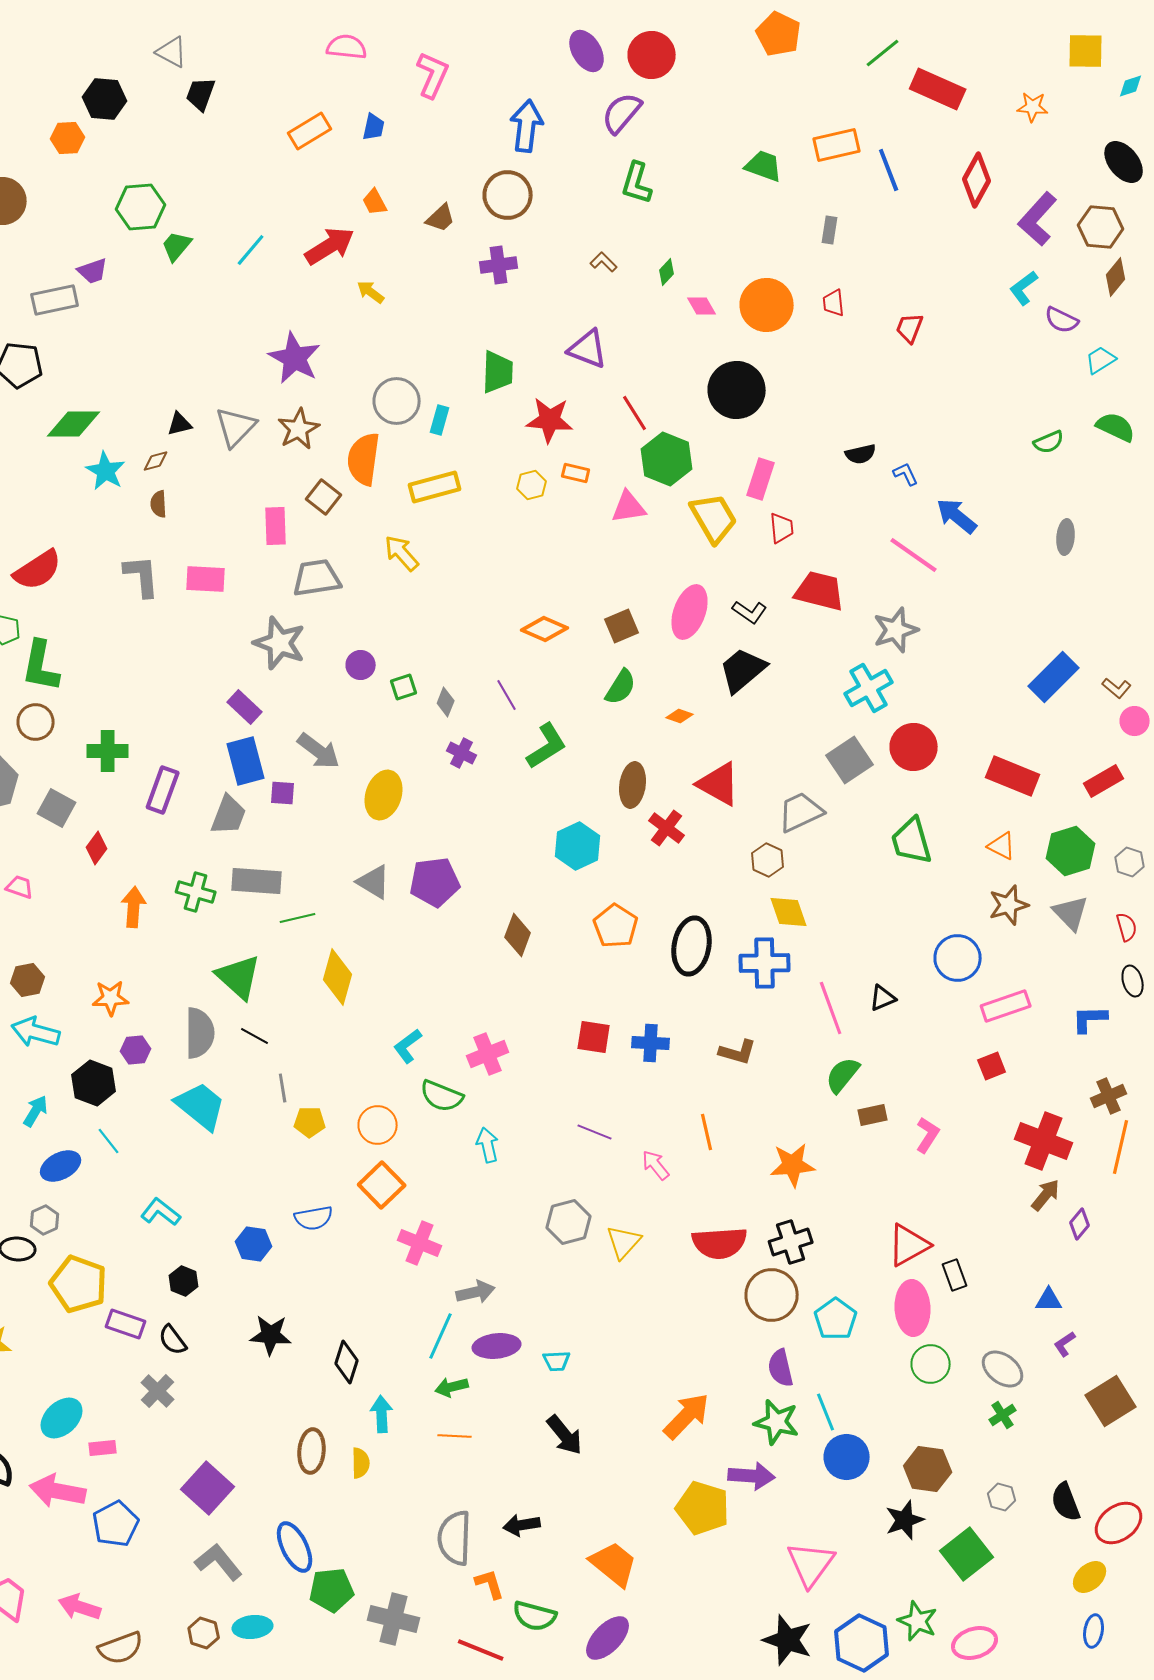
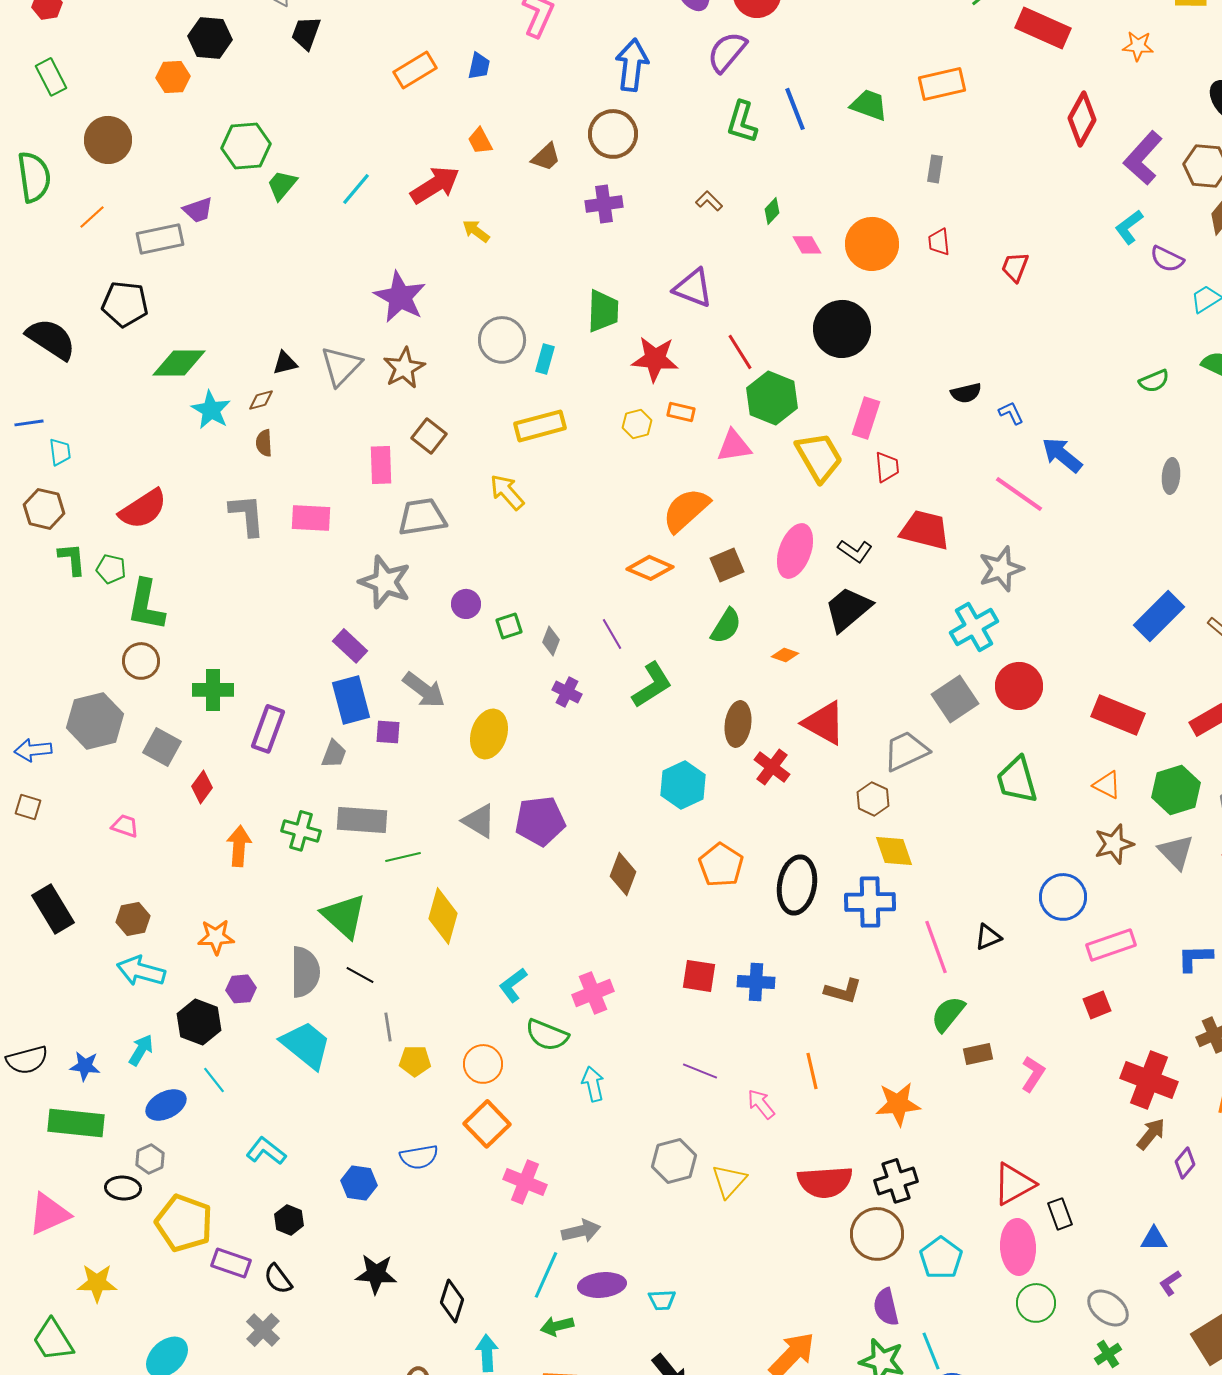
blue line: (889, 170) -> (795, 109), moved
orange semicircle: (364, 459) -> (686, 510), moved, turned 40
gray trapezoid: (229, 815) -> (334, 754), size x0.7

